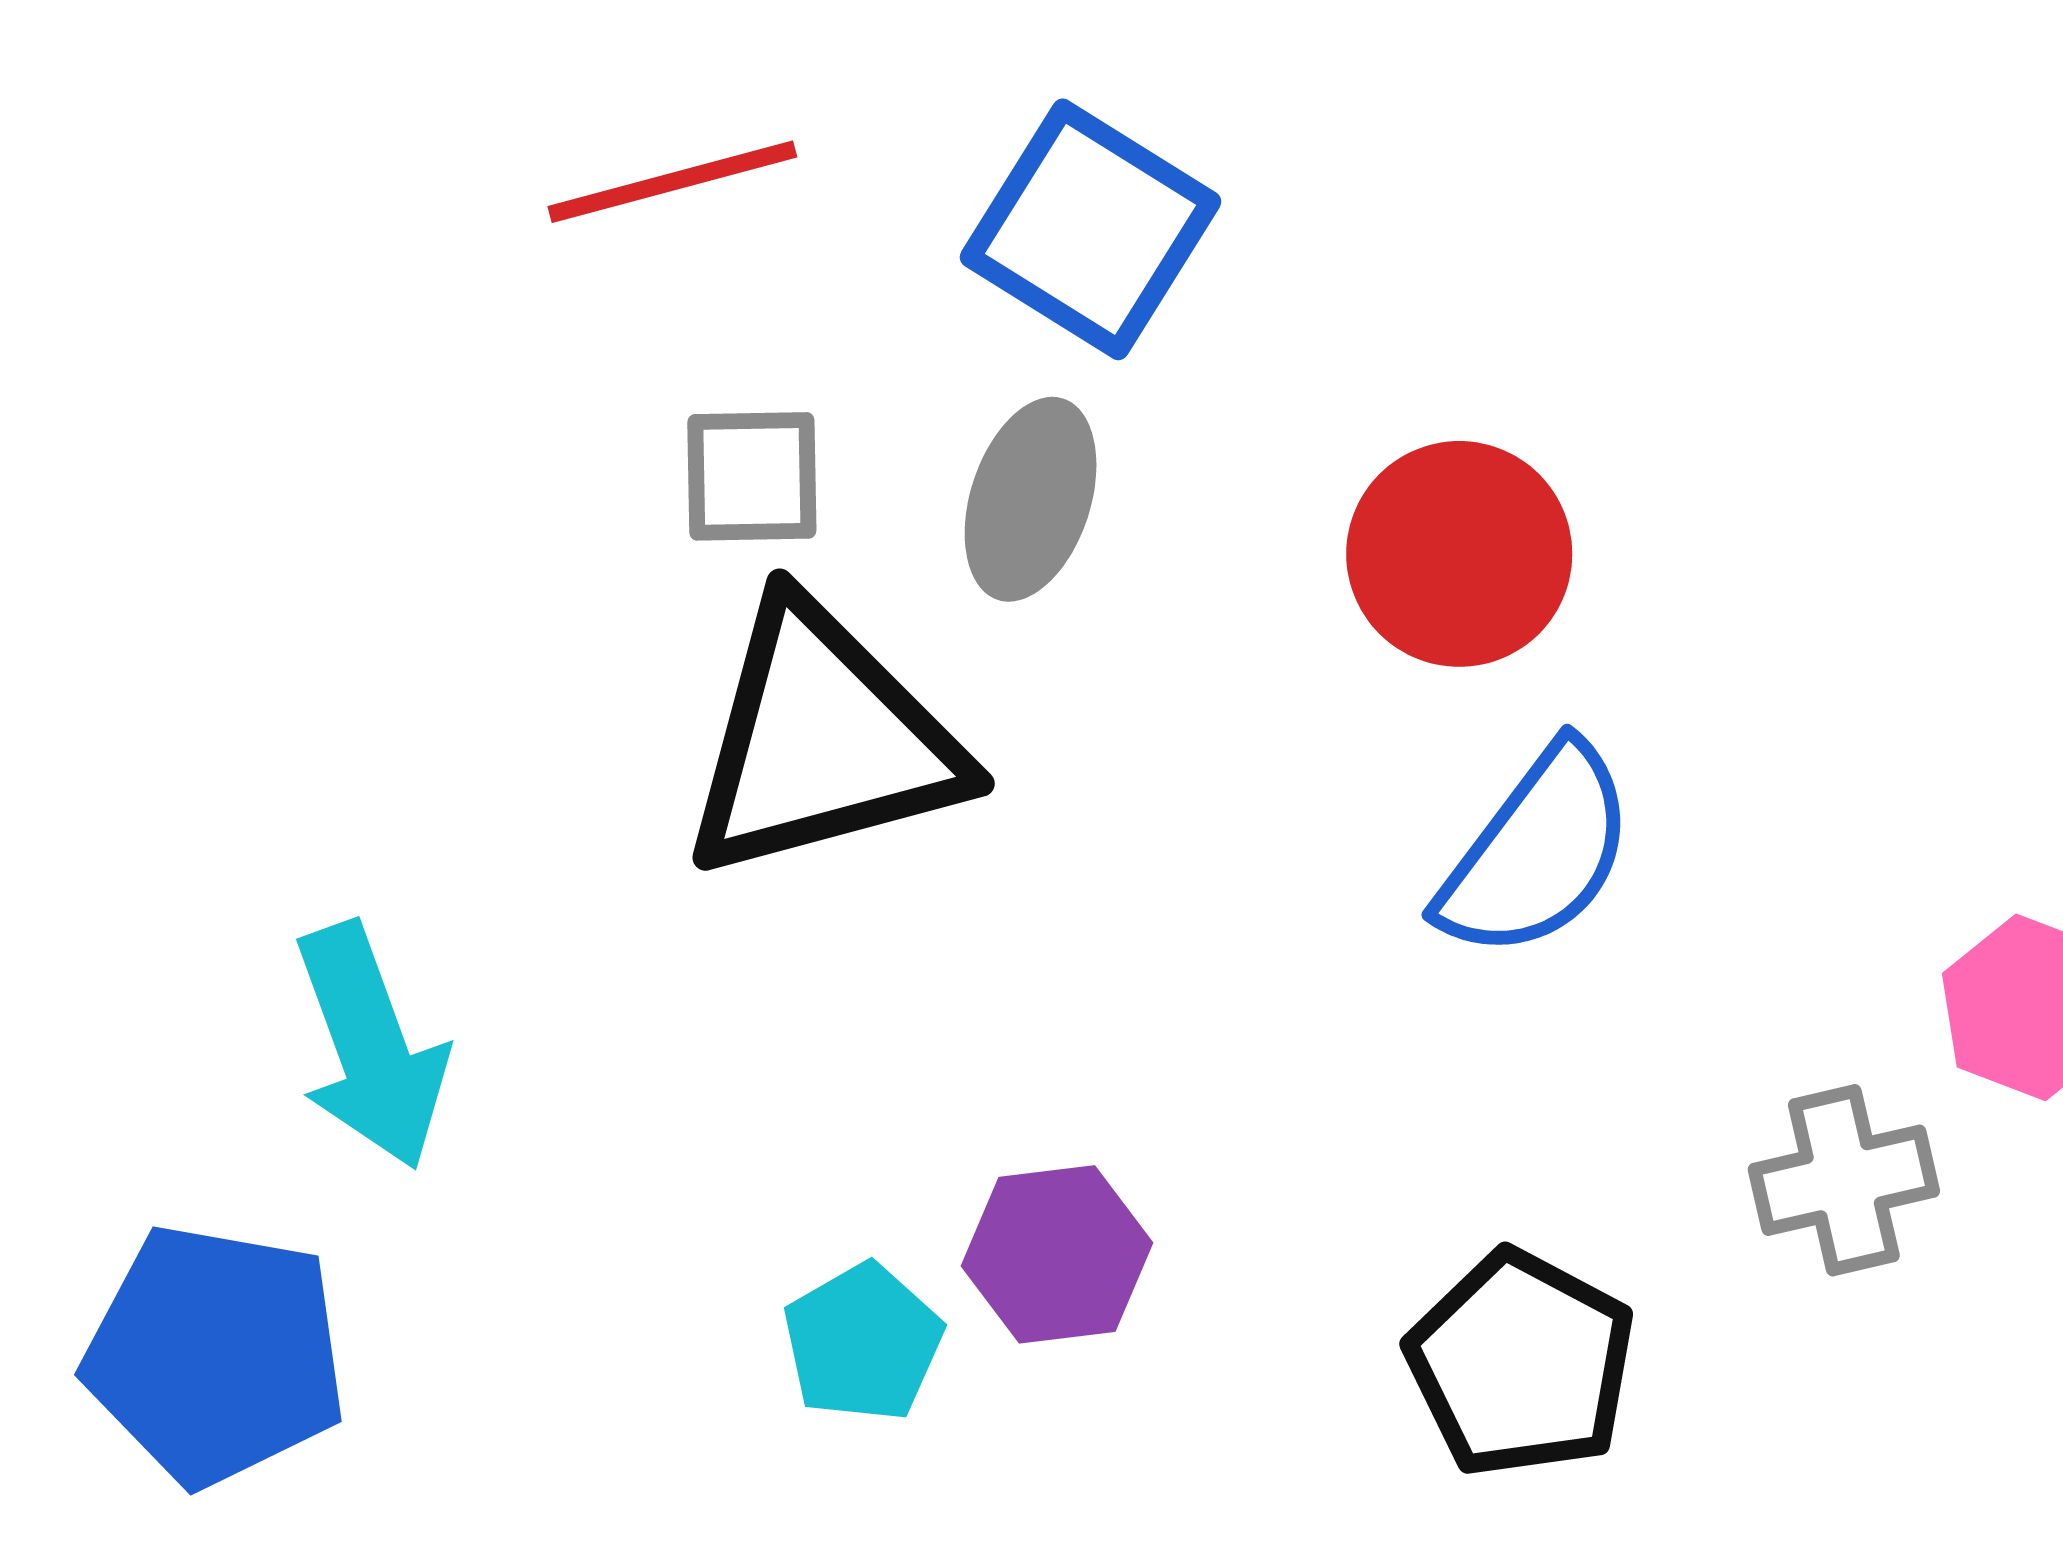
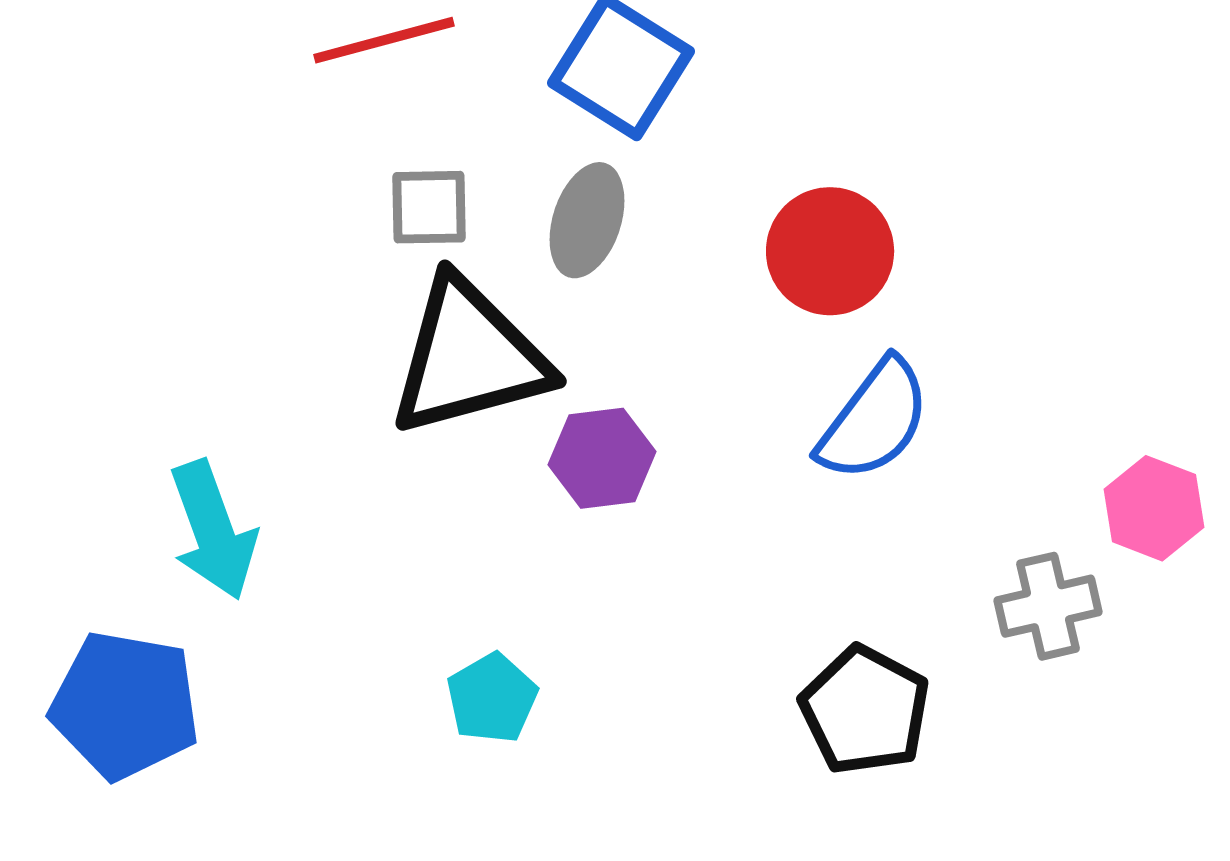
purple hexagon: (1057, 1254) -> (602, 458), moved

